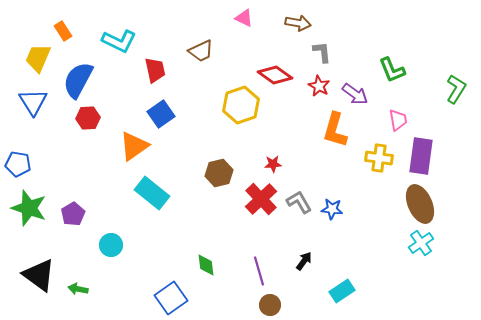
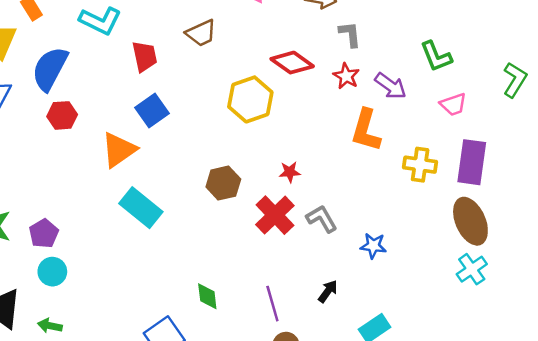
pink trapezoid: (398, 120) -> (453, 104), moved, turned 80
blue star: (332, 209) -> (373, 246), moved
cyan circle: (111, 245) -> (52, 272), moved

